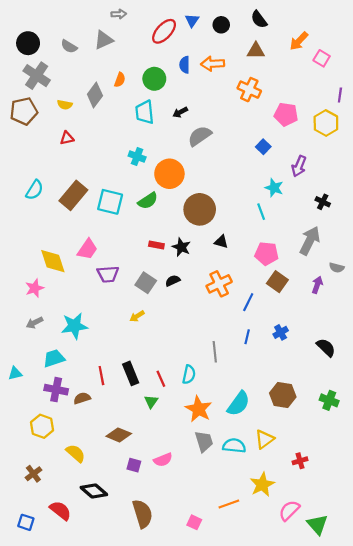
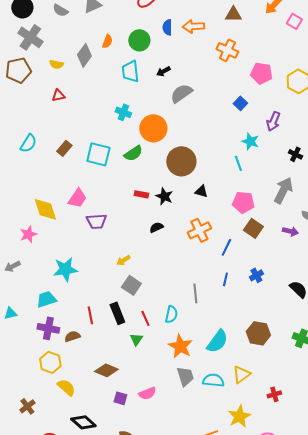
brown rectangle: (73, 195) -> (64, 148), size x0.6
gray square: (146, 283) -> (131, 285), moved
purple arrow: (317, 285) -> (290, 231), turned 84
gray arrow: (35, 323) -> (12, 266), moved
yellow hexagon: (42, 426) -> (50, 362), moved

